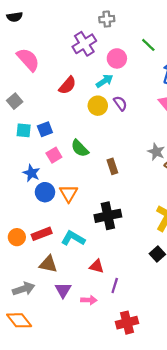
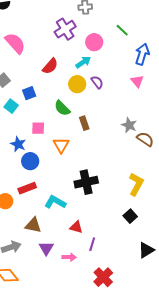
blue square: (45, 129) -> (29, 93), moved
cyan square: (24, 130) -> (11, 106), turned 32
green semicircle: (80, 148) -> (62, 108), moved
pink square: (54, 155) -> (38, 128), turned 32
brown rectangle: (112, 166) -> (84, 123), moved
orange triangle: (69, 193) -> (61, 145), moved
red rectangle: (42, 234) -> (27, 188), moved
red cross: (127, 323) -> (103, 277), turned -30

